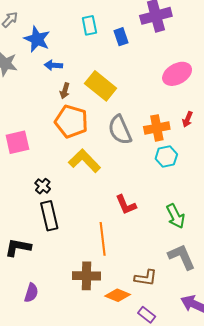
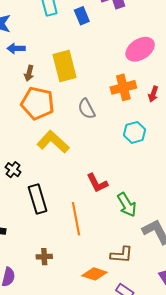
yellow rectangle: (101, 86) -> (64, 66), turned 40
orange cross: (157, 128) -> (123, 87), moved
gray semicircle: (120, 130) -> (87, 109), size x0.7
black rectangle: (49, 216) -> (38, 199), moved
green arrow: (175, 216) -> (127, 205), moved
brown cross: (86, 276) -> (44, 257), moved, size x0.6

